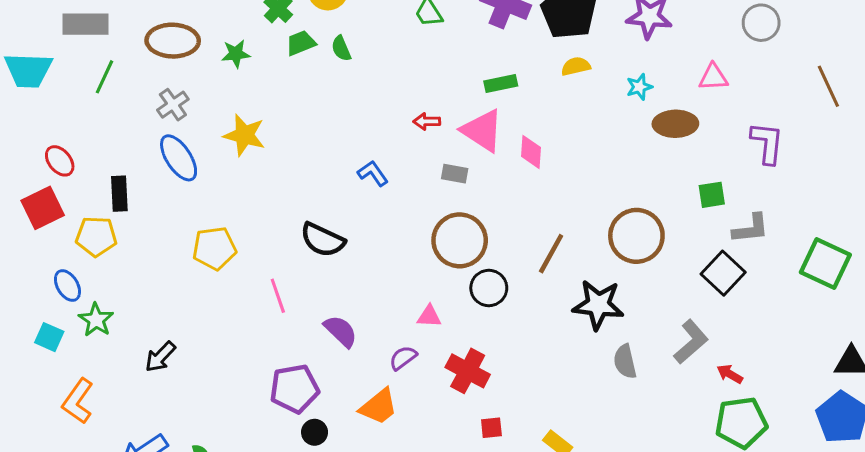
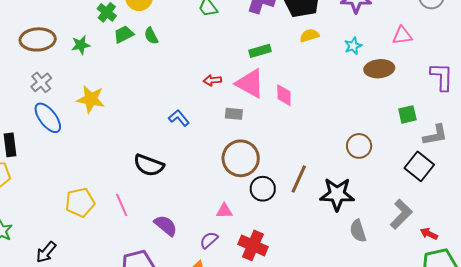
brown circle: (636, 236) -> (359, 146), size x0.7
yellow pentagon: (214, 248) -> (80, 202), moved
brown line: (551, 254) -> (299, 179), moved

